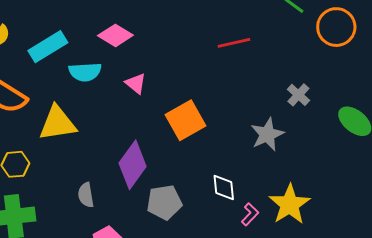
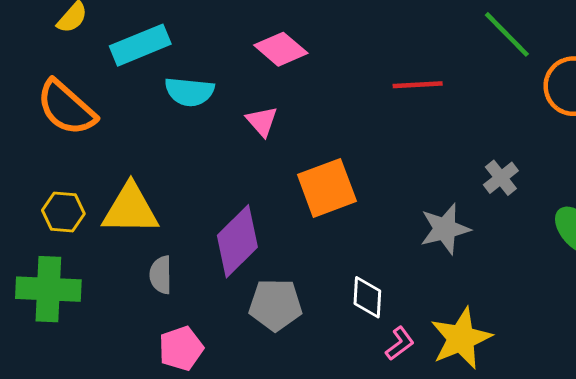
pink diamond: (115, 35) -> (281, 49), moved
yellow triangle: (58, 123) -> (130, 209), moved

